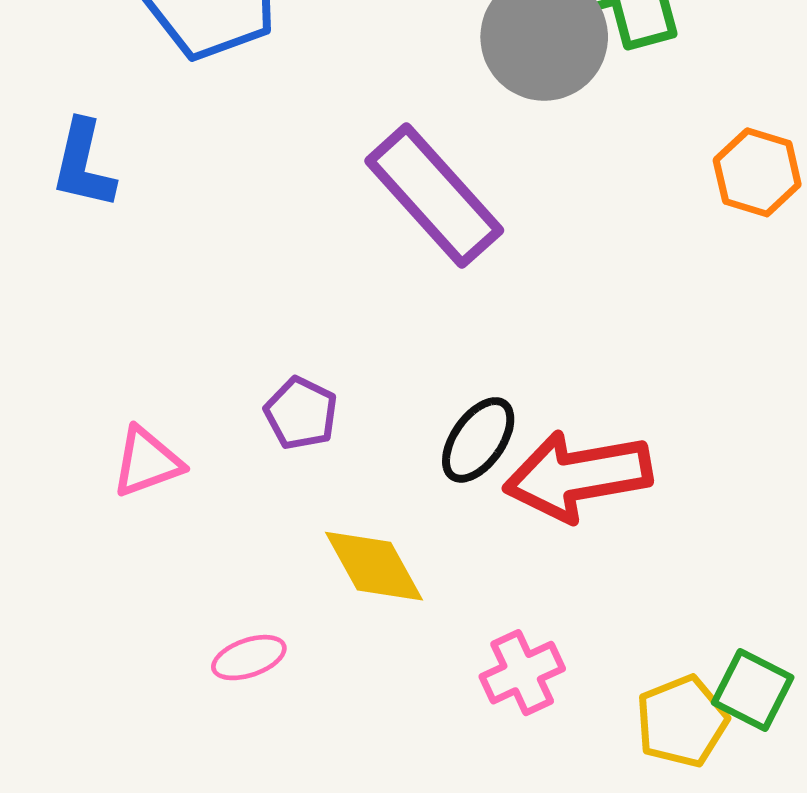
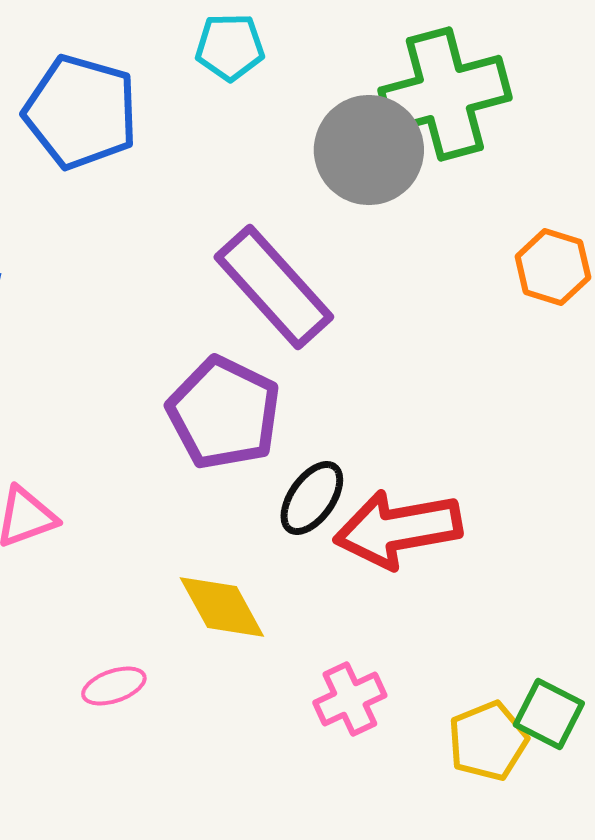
purple pentagon: (301, 413) -> (224, 413), moved, size x1.8

